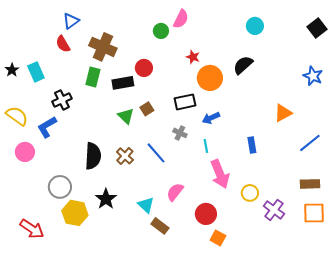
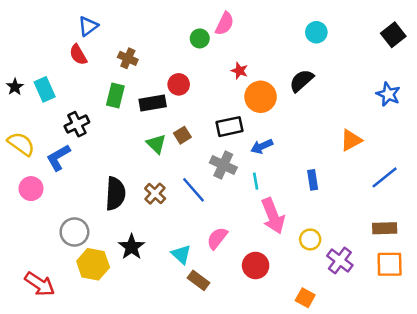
brown cross: (103, 47) -> (128, 58), size x0.6
gray cross: (180, 133) -> (223, 165), size x1.5
orange square: (218, 238) -> (305, 298), moved

